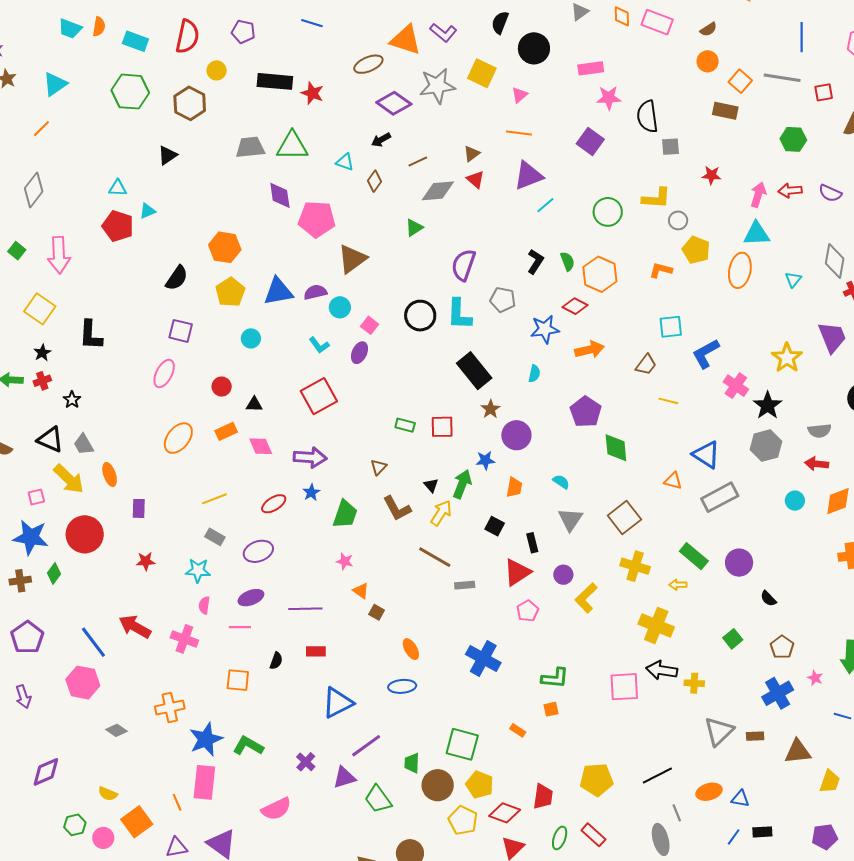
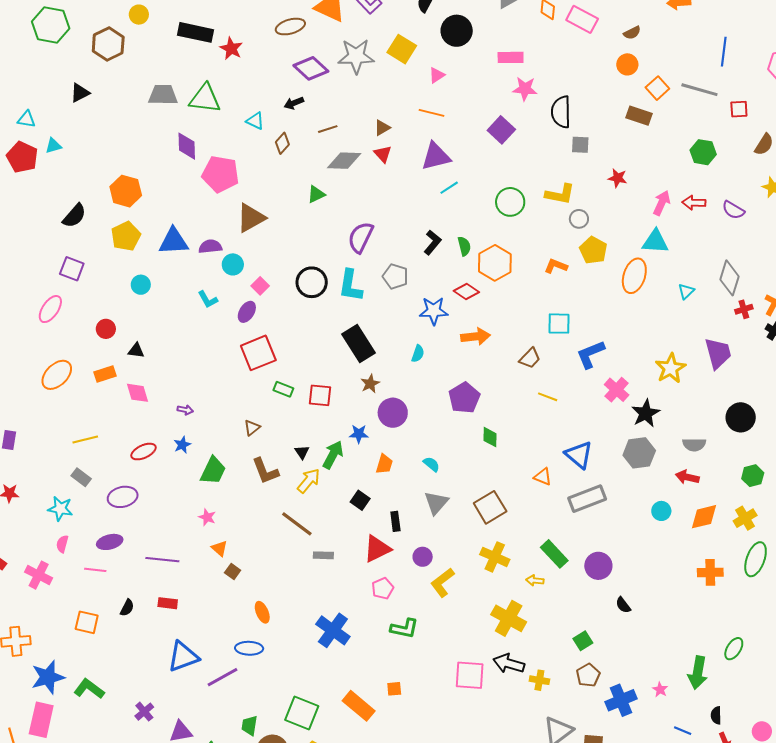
red square: (319, 396) -> (258, 353), moved
green diamond: (616, 448) -> (490, 437), size x0.7
purple arrow: (310, 457) -> (185, 410), size x0.5
brown pentagon: (782, 647) -> (588, 675), moved
green L-shape: (555, 678) -> (404, 628), moved
orange rectangle: (518, 730) -> (359, 706), size x2.0
purple line: (366, 746) -> (223, 677), moved

